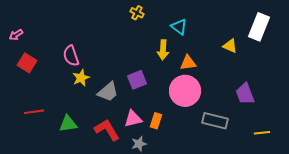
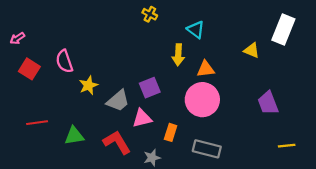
pink semicircle: (71, 56) -> (64, 61), moved
pink triangle: (133, 119) -> (142, 118), moved
gray rectangle: (215, 121) -> (207, 149), moved

